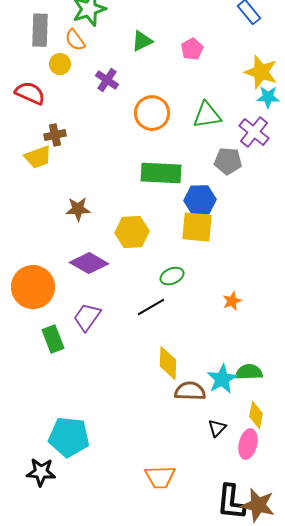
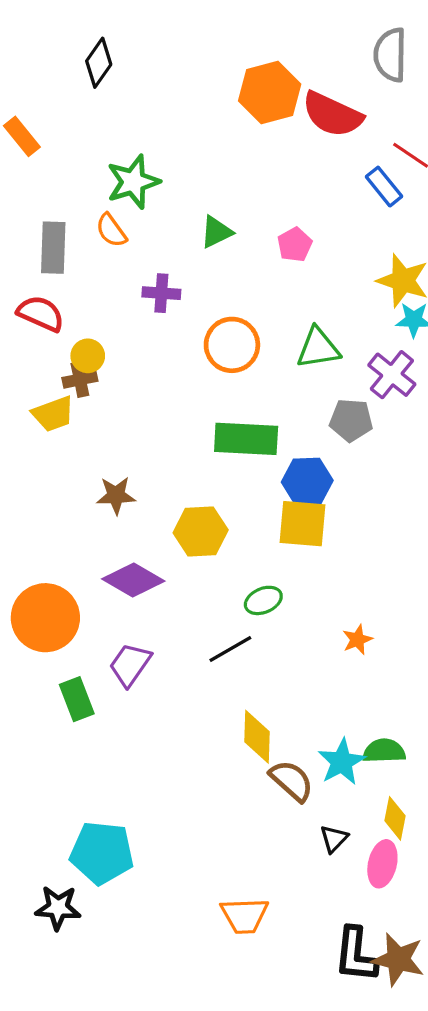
gray rectangle: (40, 30) -> (53, 248), moved
yellow circle: (60, 64) -> (88, 356), moved
purple cross: (107, 80) -> (161, 293), turned -30
brown semicircle: (190, 391) -> (292, 781), turned 40

